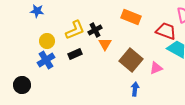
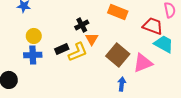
yellow L-shape: (75, 30) -> (78, 52), moved
blue cross: (46, 60) -> (33, 55), turned 30
pink triangle: (156, 68) -> (143, 63), size x1.5

